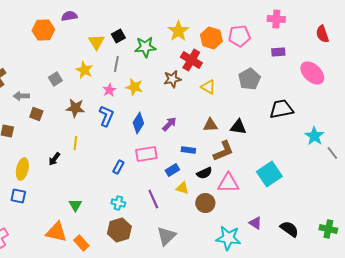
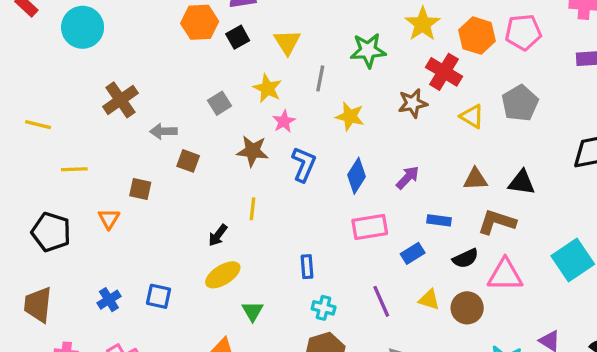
black square: (118, 36) -> (238, 37), moved
gray pentagon: (249, 79) -> (520, 103), moved
pink star: (109, 90) -> (284, 121), moved
brown L-shape: (223, 151) -> (497, 222), turned -140
blue rectangle: (118, 167) -> (307, 267), moved, turned -32
yellow ellipse: (22, 169) -> (223, 275), moved, turned 45
yellow triangle: (182, 188) -> (429, 300), moved

